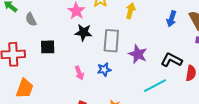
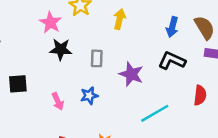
gray rectangle: (111, 41) -> (97, 58), size x0.6
black square: (48, 47) -> (18, 84), moved
black L-shape: (172, 60) -> (172, 61), moved

